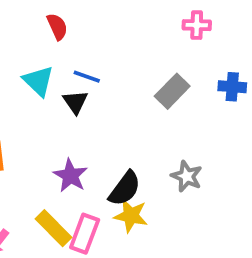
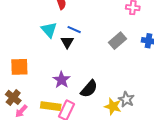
gray star: (187, 176) -> (126, 99), moved
yellow star: (131, 216) -> (113, 106), moved
yellow rectangle: (54, 228) -> (51, 106), turned -42

